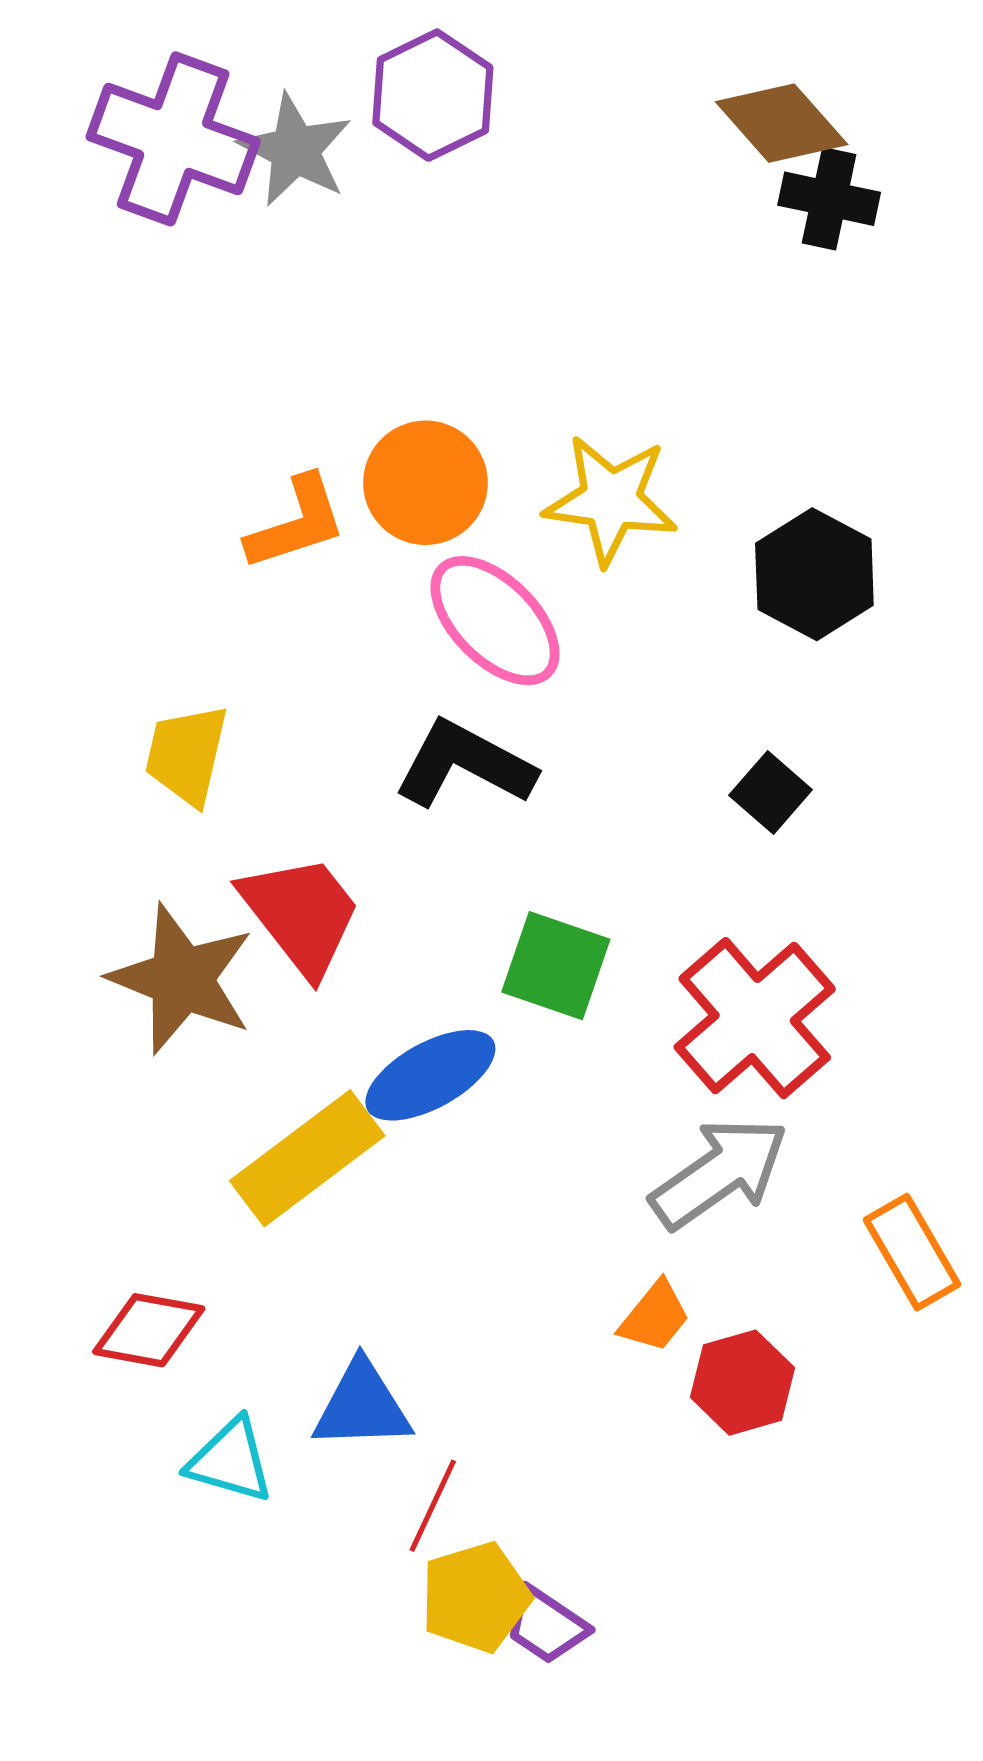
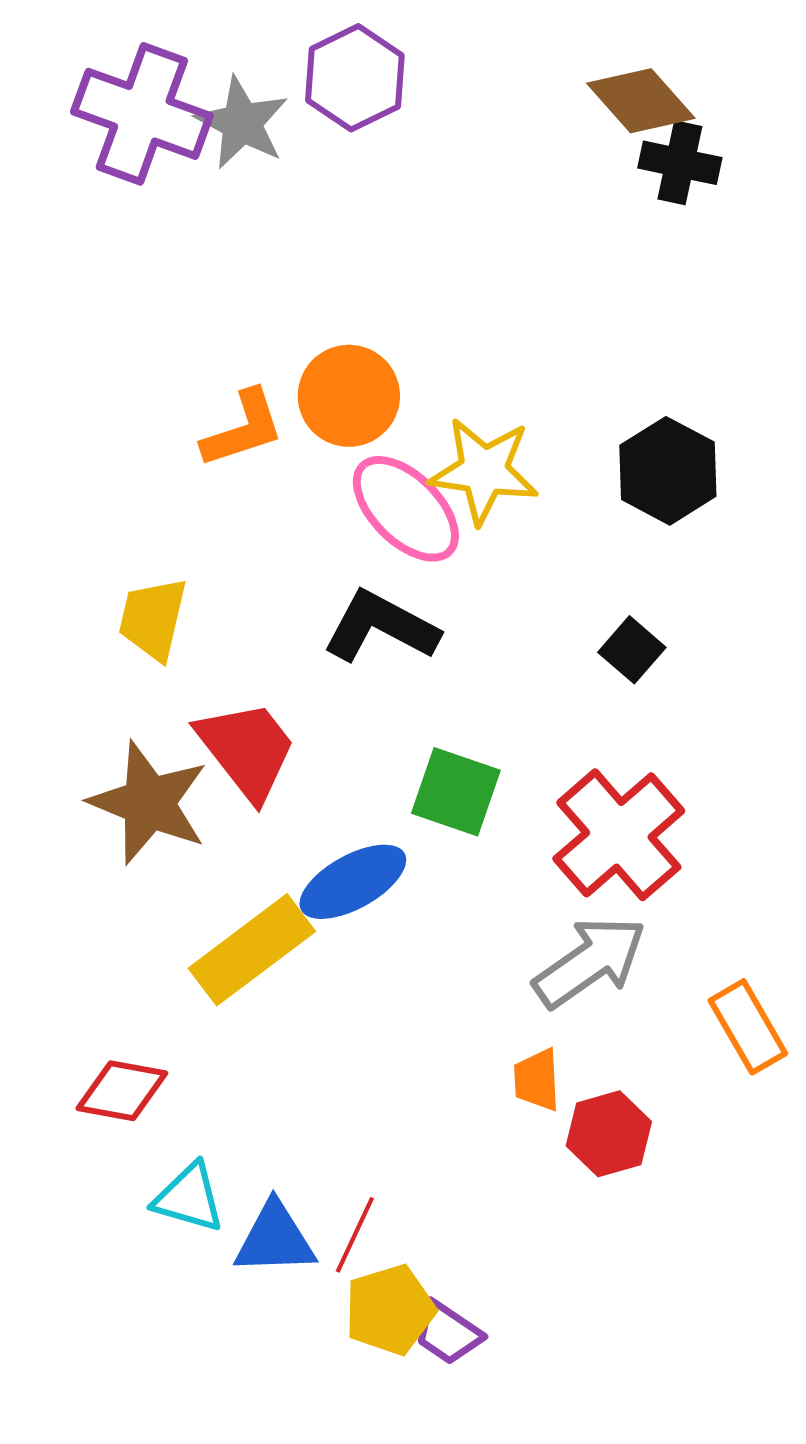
yellow star: (611, 500) -> (484, 471), moved
orange trapezoid: (655, 1317) -> (537, 1080), turned 138
blue triangle: (362, 1406) -> (275, 1239), moved

